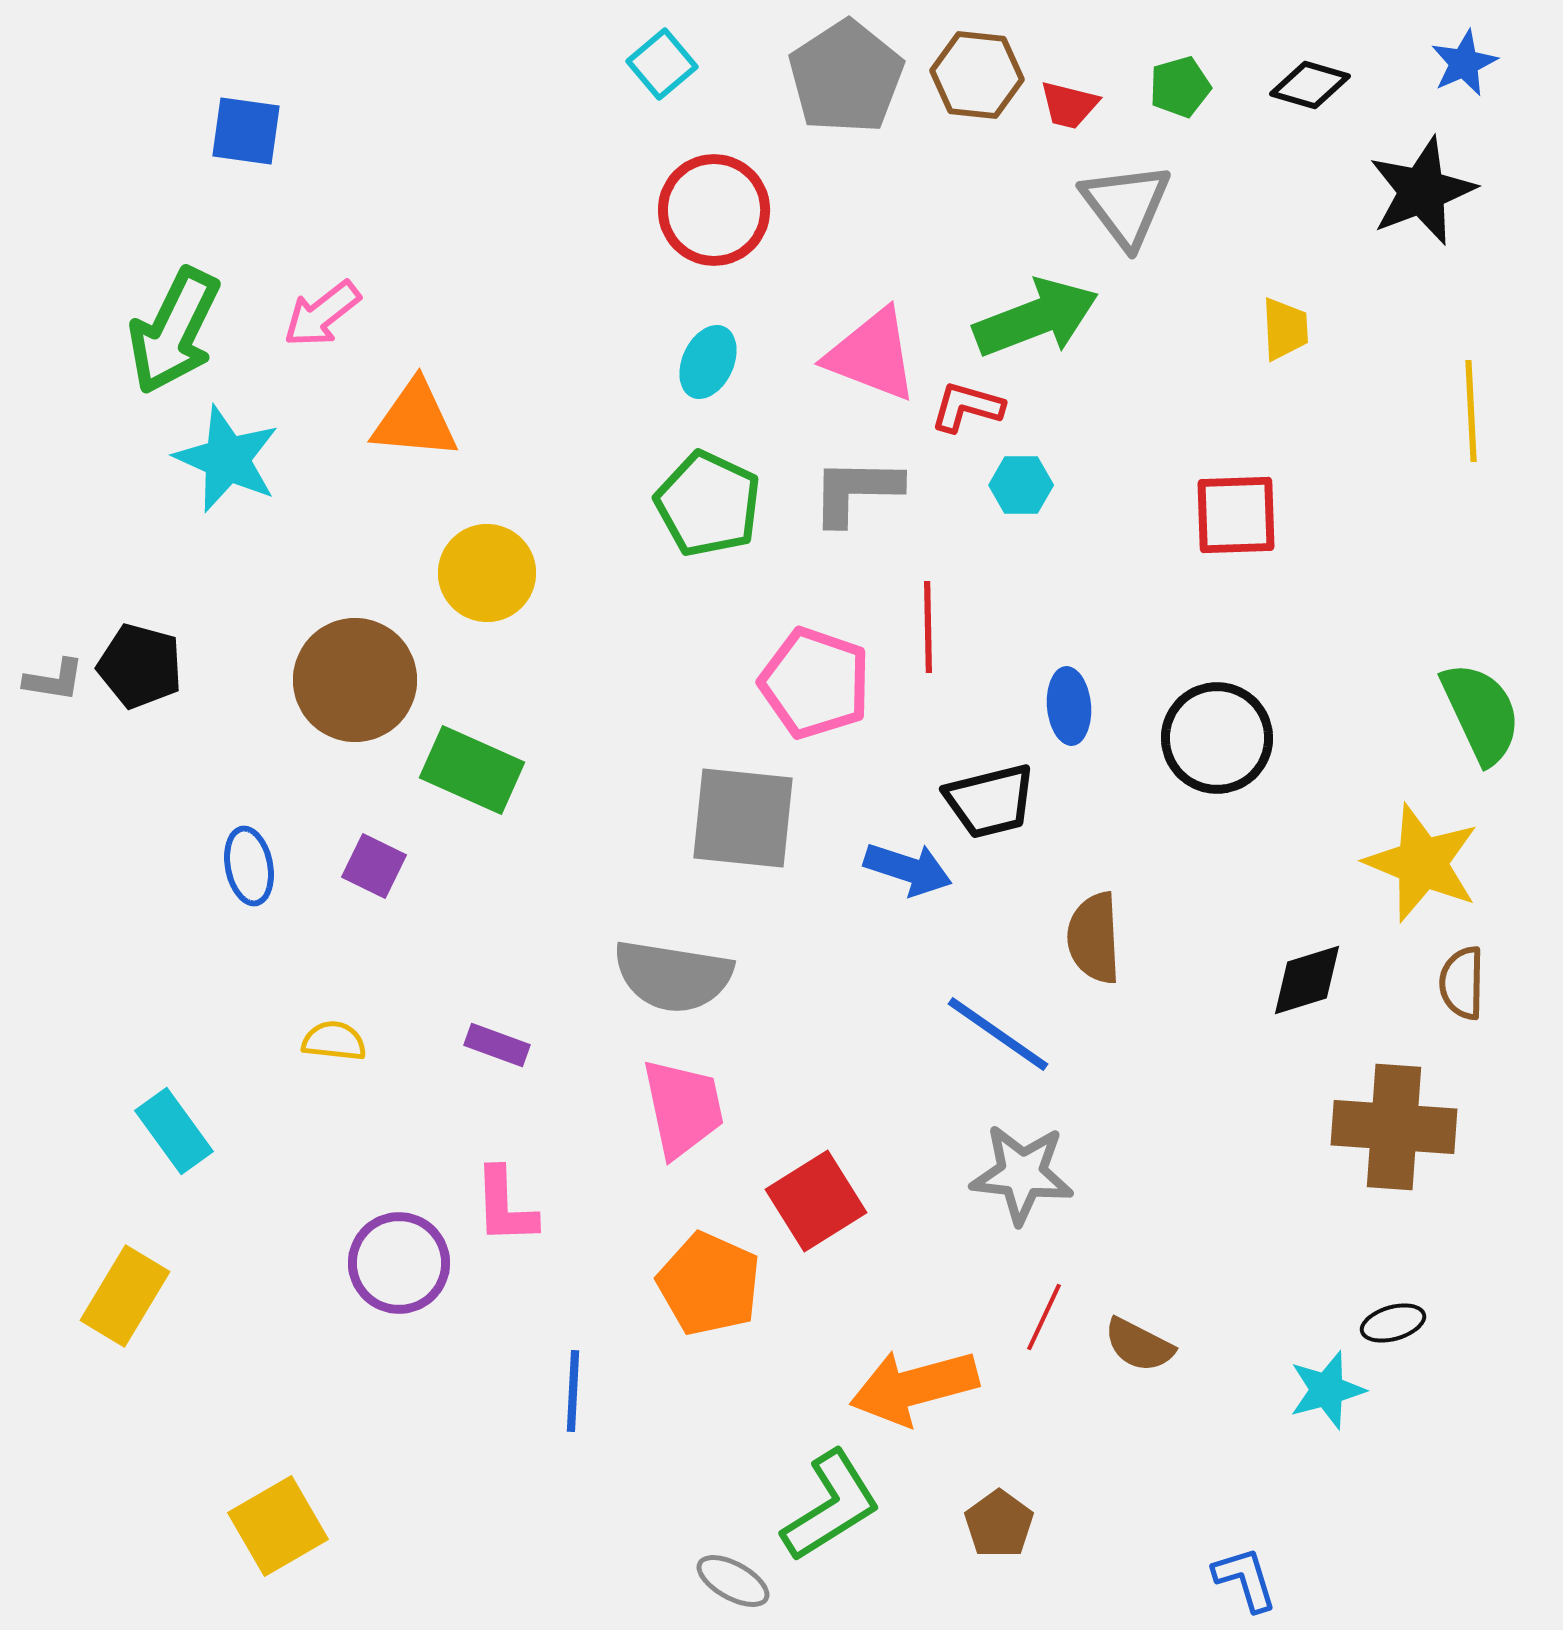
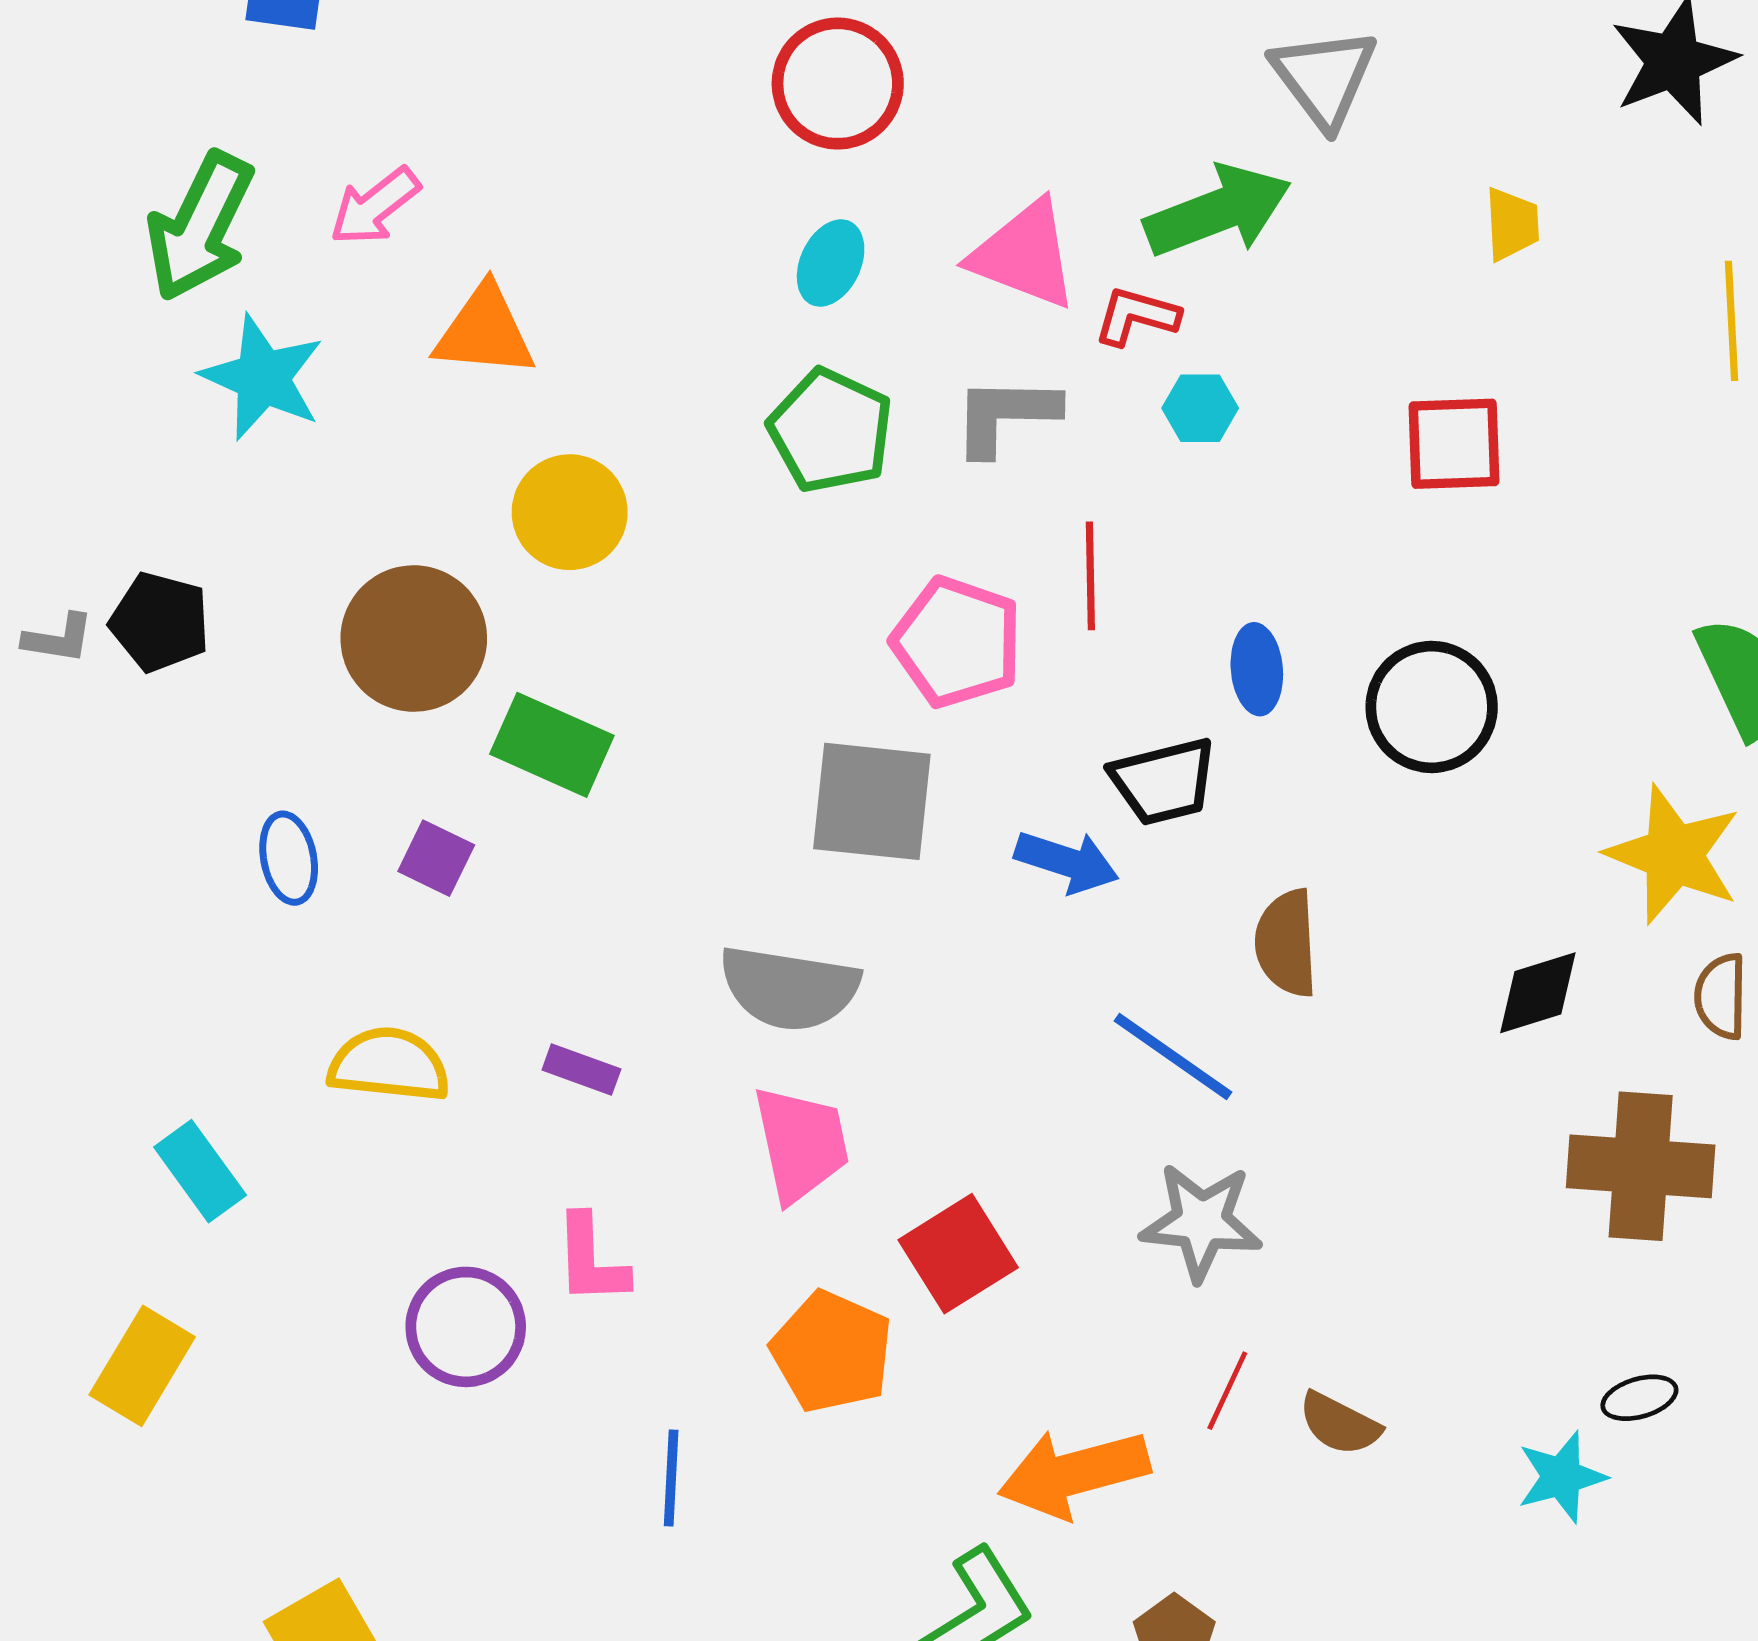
yellow semicircle: (334, 1041) -> (389, 1065), size x1.6

